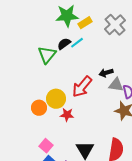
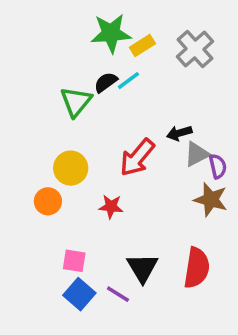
gray triangle: (116, 85) -> (197, 154), turned -35
yellow circle: (56, 99) -> (71, 168), moved
orange circle: (39, 108) -> (48, 201), moved
pink square: (46, 146) -> (74, 261), turned -32

